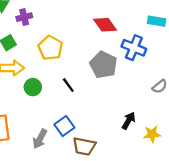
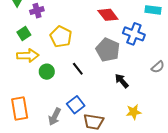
black arrow: (129, 121) -> (122, 81), moved, turned -70
yellow star: (152, 134) -> (134, 112), moved

